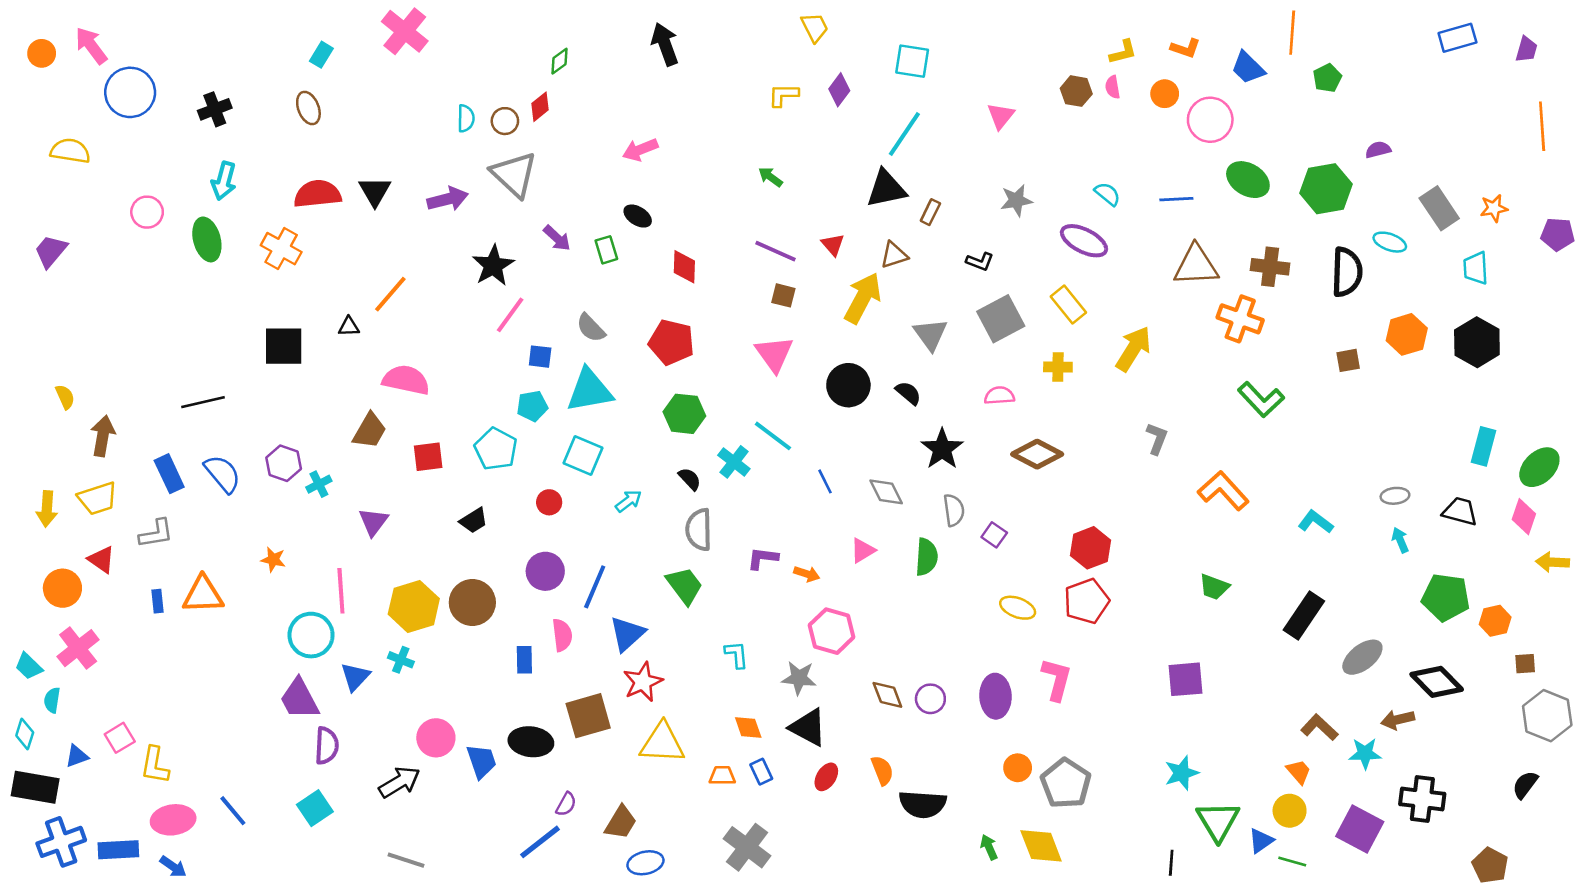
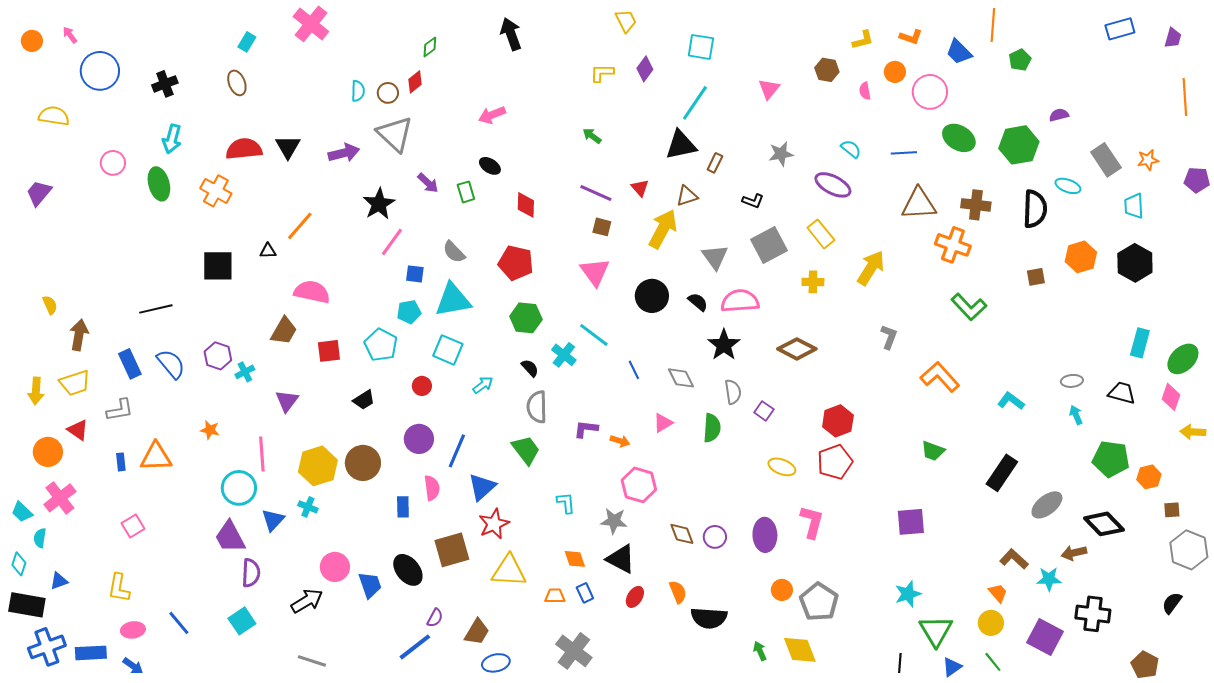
pink arrow: (91, 46) -> (70, 35), size x0.6
pink semicircle: (1113, 87) -> (865, 91), moved
pink semicircle: (999, 396) -> (740, 301), moved, size x1.6
pink square: (120, 738) -> (133, 526), moved
black ellipse: (531, 742) -> (408, 570), turned 44
pink ellipse: (173, 820) -> (133, 630), size x0.7
blue triangle: (1261, 841) -> (952, 667), moved
green line: (1292, 861) -> (993, 662), turned 35

